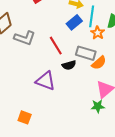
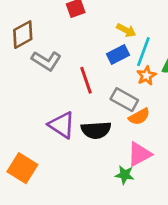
black semicircle: (69, 65) -> (96, 130), moved, size x1.5
orange square: (25, 117) -> (22, 168), size x1.5

